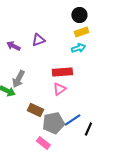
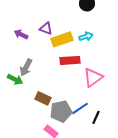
yellow rectangle: (81, 32) -> (62, 39), moved, size x1.5
purple triangle: (38, 40) -> (46, 28), turned 40
pink triangle: (59, 89) -> (93, 77), moved, size x1.5

